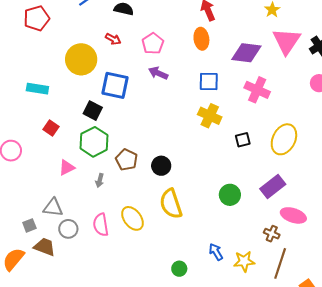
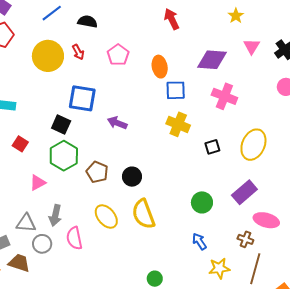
red arrow: (113, 39) -> (78, 52), turned 35
orange ellipse: (201, 39) -> (160, 67), moved
pink triangle: (287, 41) -> (252, 46), size x0.6
yellow circle: (81, 59) -> (48, 56), moved
purple arrow: (158, 73) -> (117, 123), moved
gray arrow: (100, 180) -> (55, 215), moved, size x1.5
yellow ellipse: (132, 218) -> (106, 216), moved
blue arrow: (216, 252) -> (199, 241), moved

